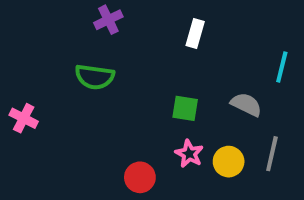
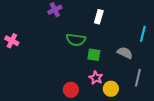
green semicircle: (95, 77) -> (76, 40), moved
pink cross: (24, 118) -> (12, 41), moved
yellow circle: (229, 162) -> (111, 89), moved

